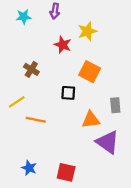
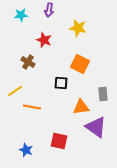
yellow star: (87, 31) -> (78, 28), turned 30
red star: (63, 45) -> (44, 40), moved
red square: (66, 172) -> (59, 141), moved

